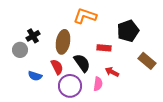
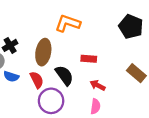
black pentagon: (128, 31) -> (131, 27), moved, turned -30
blue semicircle: (35, 76) -> (11, 76), moved
pink semicircle: (98, 84) -> (95, 106), moved

